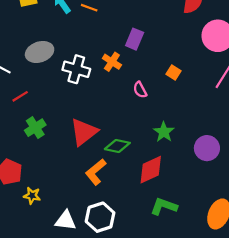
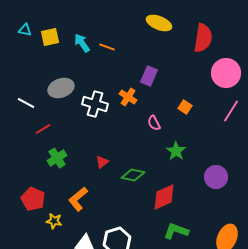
red triangle: (84, 132) -> (102, 162), size x0.5
green star: (164, 132) -> (176, 151), moved
orange L-shape: (96, 172) -> (78, 199), moved

